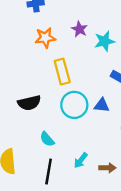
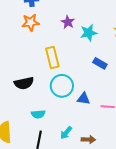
orange star: (45, 38) -> (30, 22), moved
blue triangle: (102, 105) -> (83, 99), moved
cyan semicircle: (47, 139) -> (38, 114), turned -56

